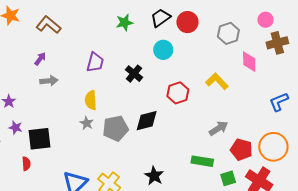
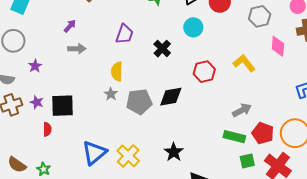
purple star: (16, 128) -> (37, 102), moved
green rectangle: (202, 161) -> (234, 137), moved

